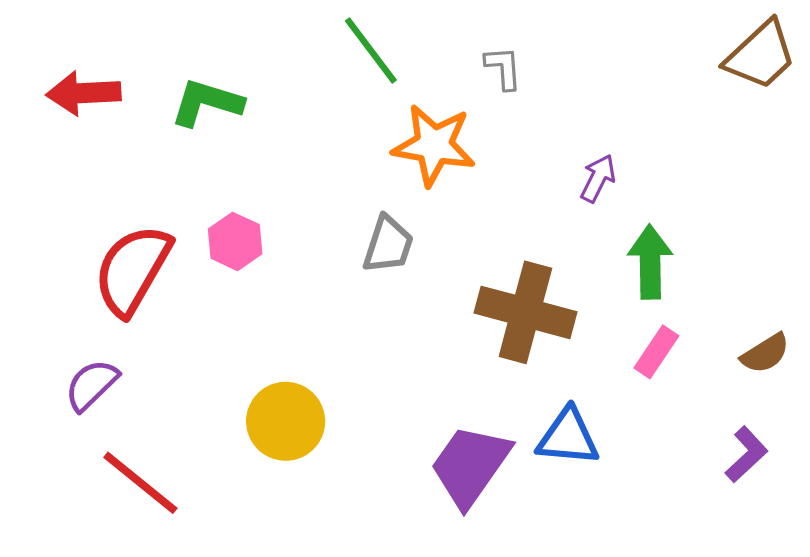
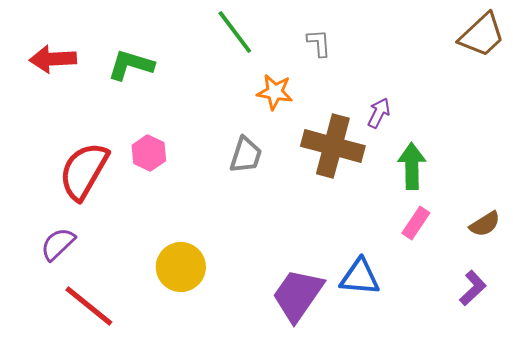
orange star: (434, 145) -> (275, 92), size x0.7
brown cross: (525, 312) -> (333, 146), moved

